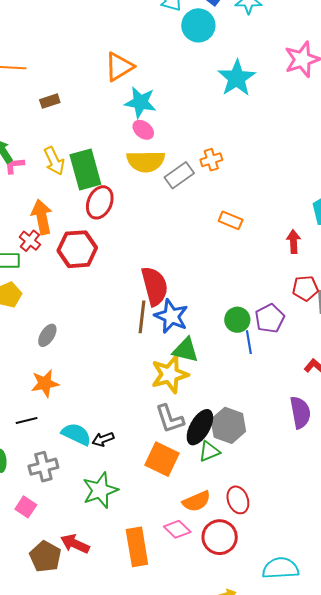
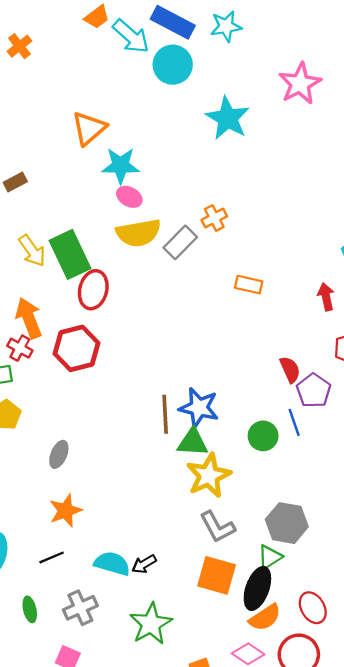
red semicircle: (155, 286) -> (290, 370), moved, size x0.6
green circle: (237, 320) -> (263, 436), moved
green triangle: (186, 350) -> (193, 442), moved
black ellipse: (200, 427) -> (257, 588), moved

